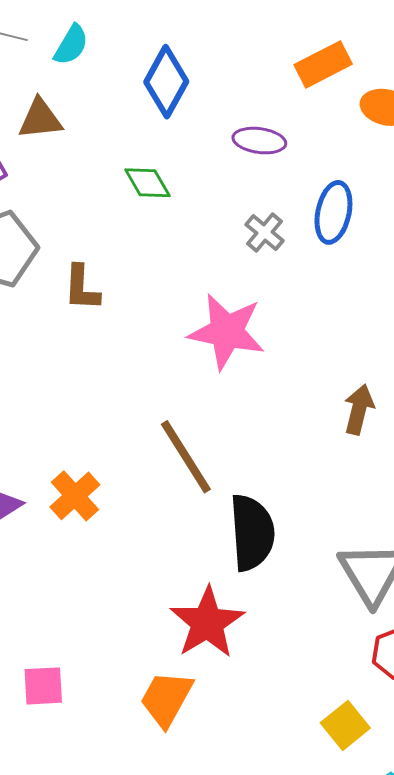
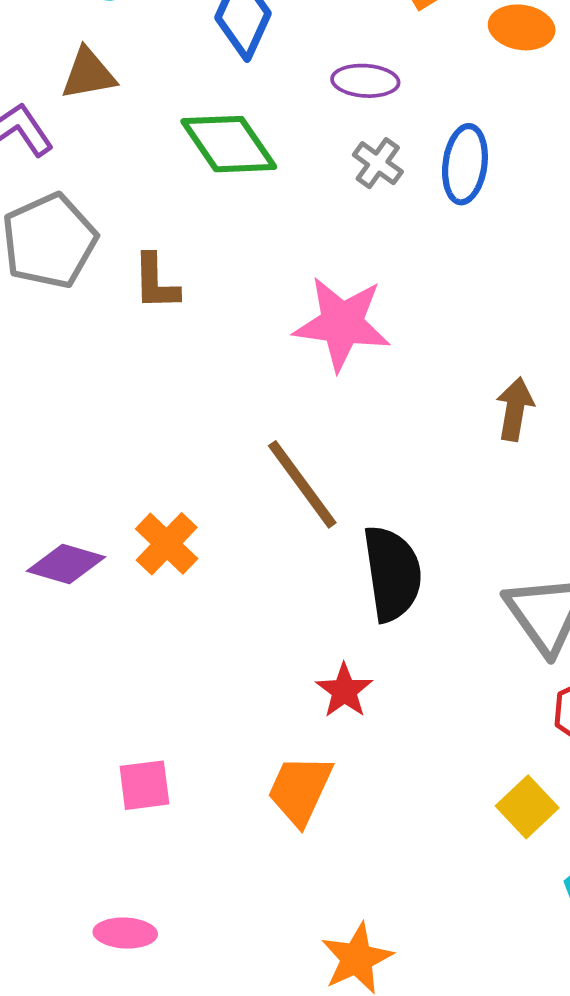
green diamond: (147, 183) -> (229, 144), size x1.6
gray cross: (264, 233) -> (378, 163), moved
red star: (207, 623) -> (344, 691), size x0.6

